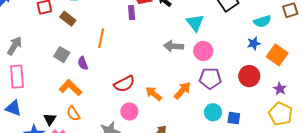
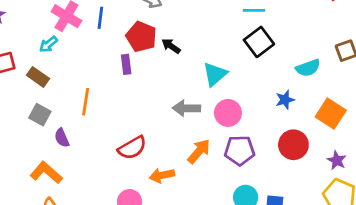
cyan triangle: (195, 23) -> (215, 74), turned 30
blue star: (254, 43) -> (285, 100), moved
gray square: (62, 55) -> (40, 115), moved
red semicircle: (124, 84) -> (132, 148), moved
orange arrow: (182, 90) -> (199, 151), moved
orange arrow: (154, 94) -> (162, 175), turned -48

